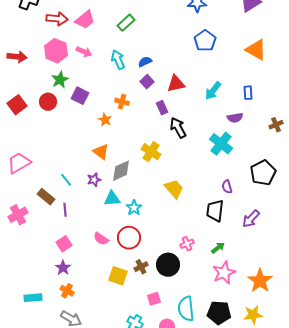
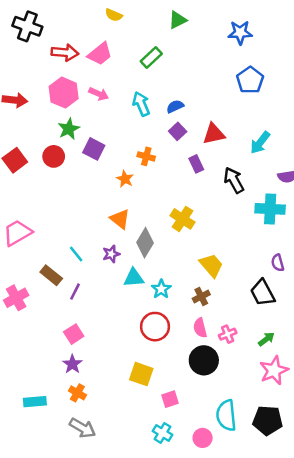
black arrow: (178, 128) -> (234, 180), moved
cyan cross: (221, 144) -> (270, 209), turned -35
gray diamond: (121, 171) -> (145, 243), turned -35
purple line: (65, 210) -> (75, 292), turned 32
black trapezoid: (215, 211) -> (263, 293), turned -35
pink semicircle: (101, 239) -> (200, 328), moved, turned 42
brown cross: (141, 267) -> (201, 297), moved
pink square: (154, 299) -> (170, 399), moved

